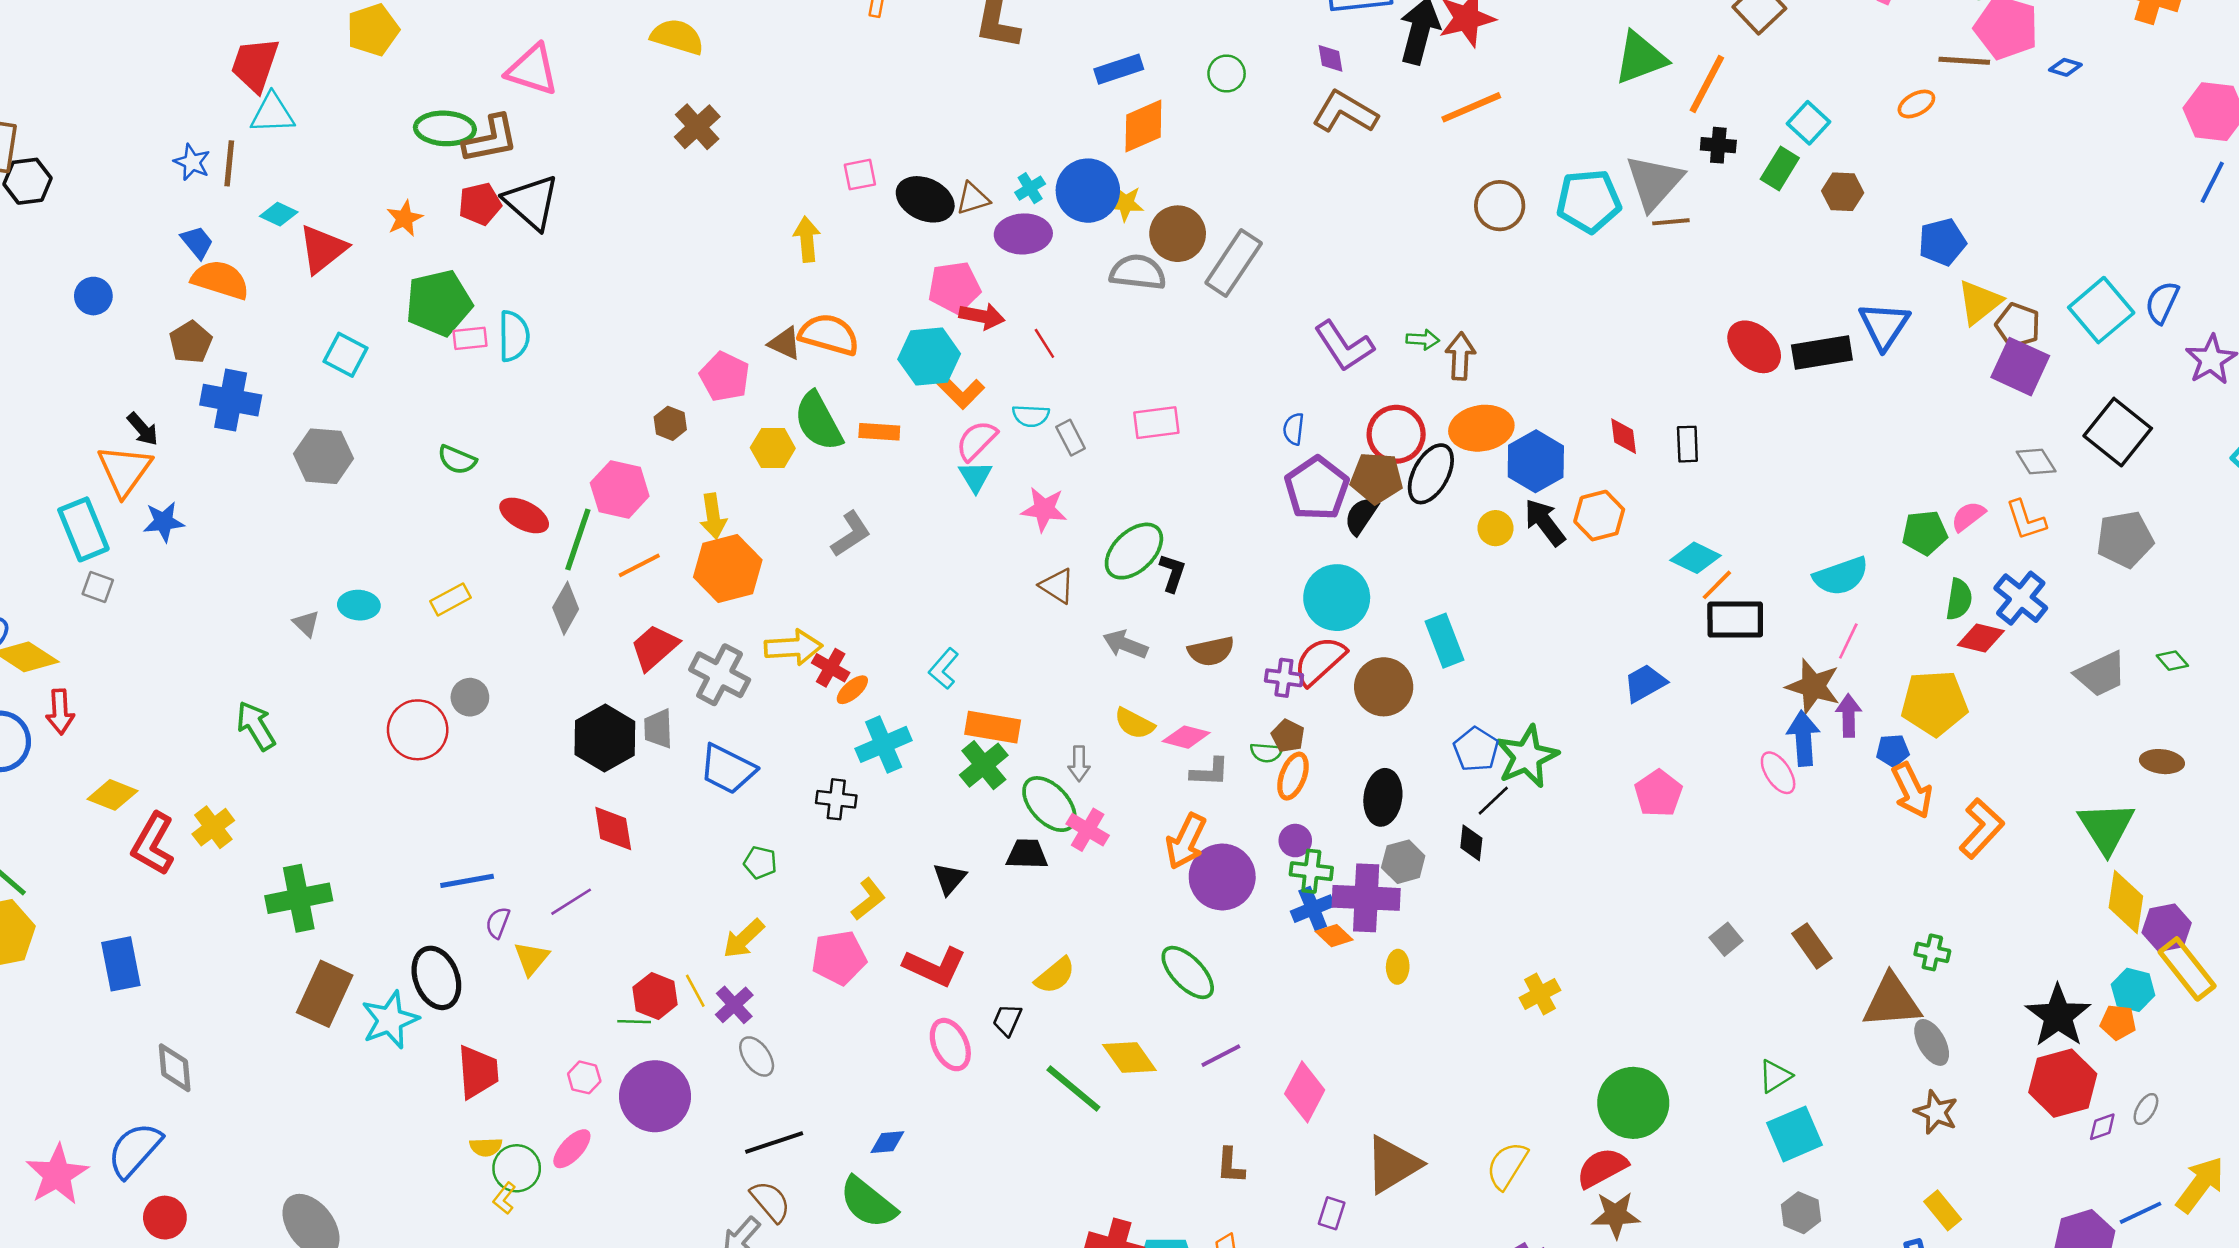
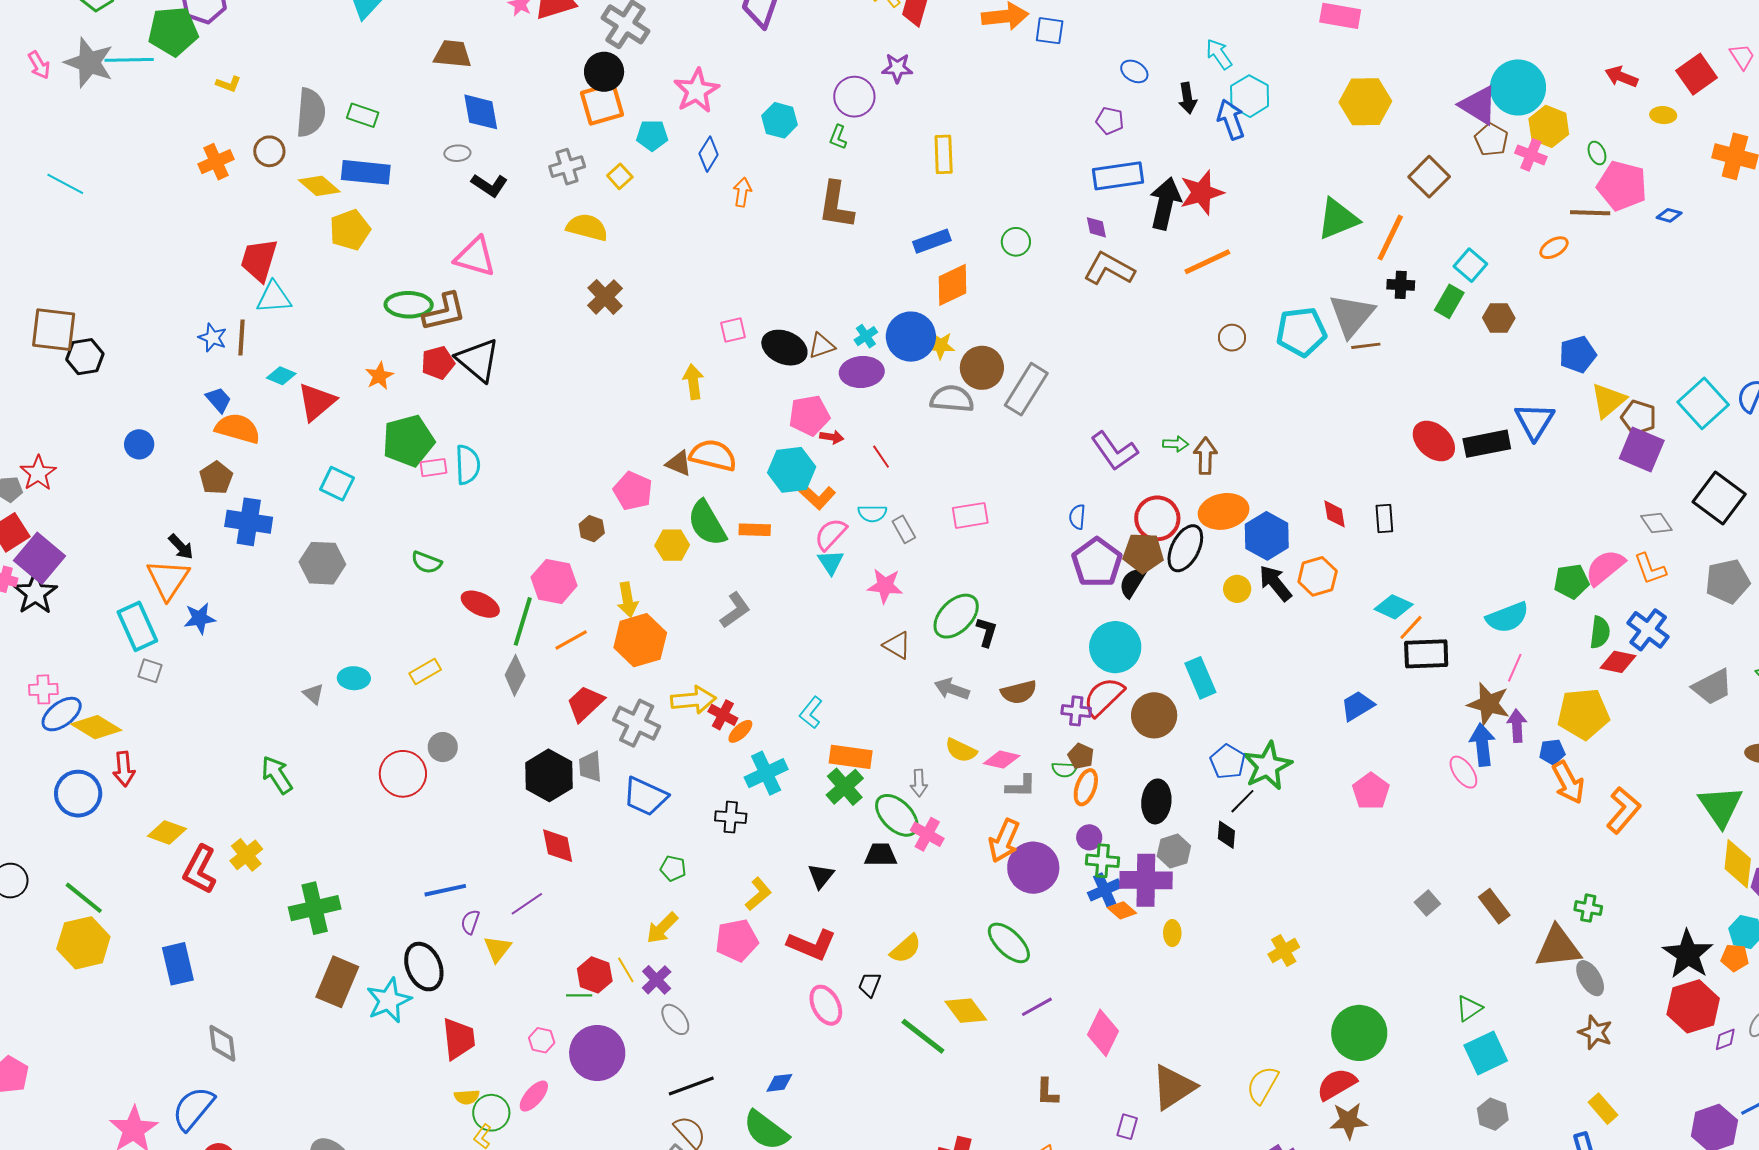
brown circle: (1500, 206) -> (1232, 338), size x0.7
red arrow: (982, 316) -> (832, 437), size x0.7
pink semicircle: (1968, 516) -> (1605, 567), size x1.5

